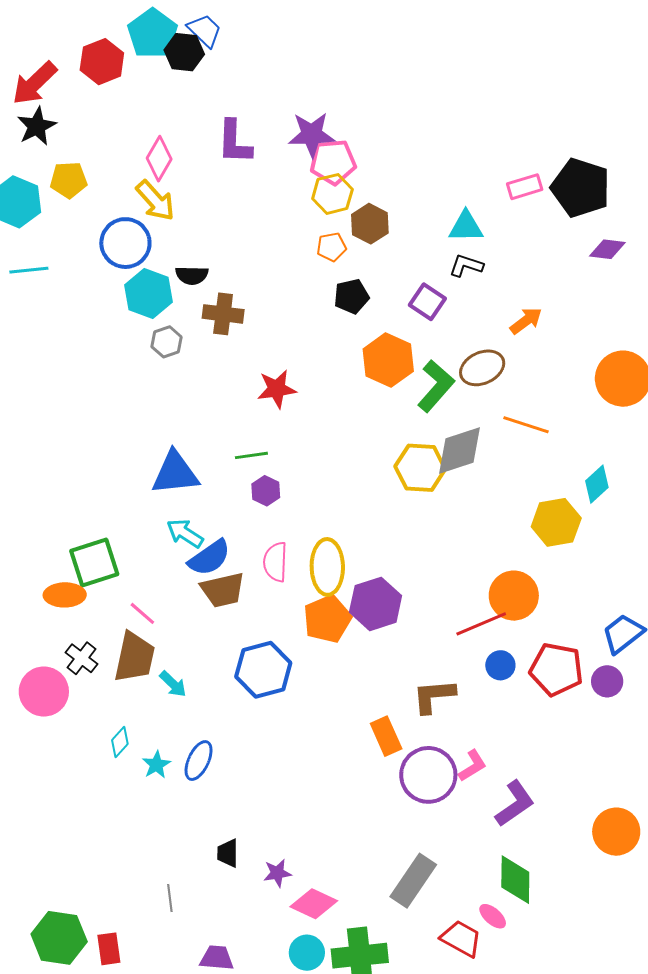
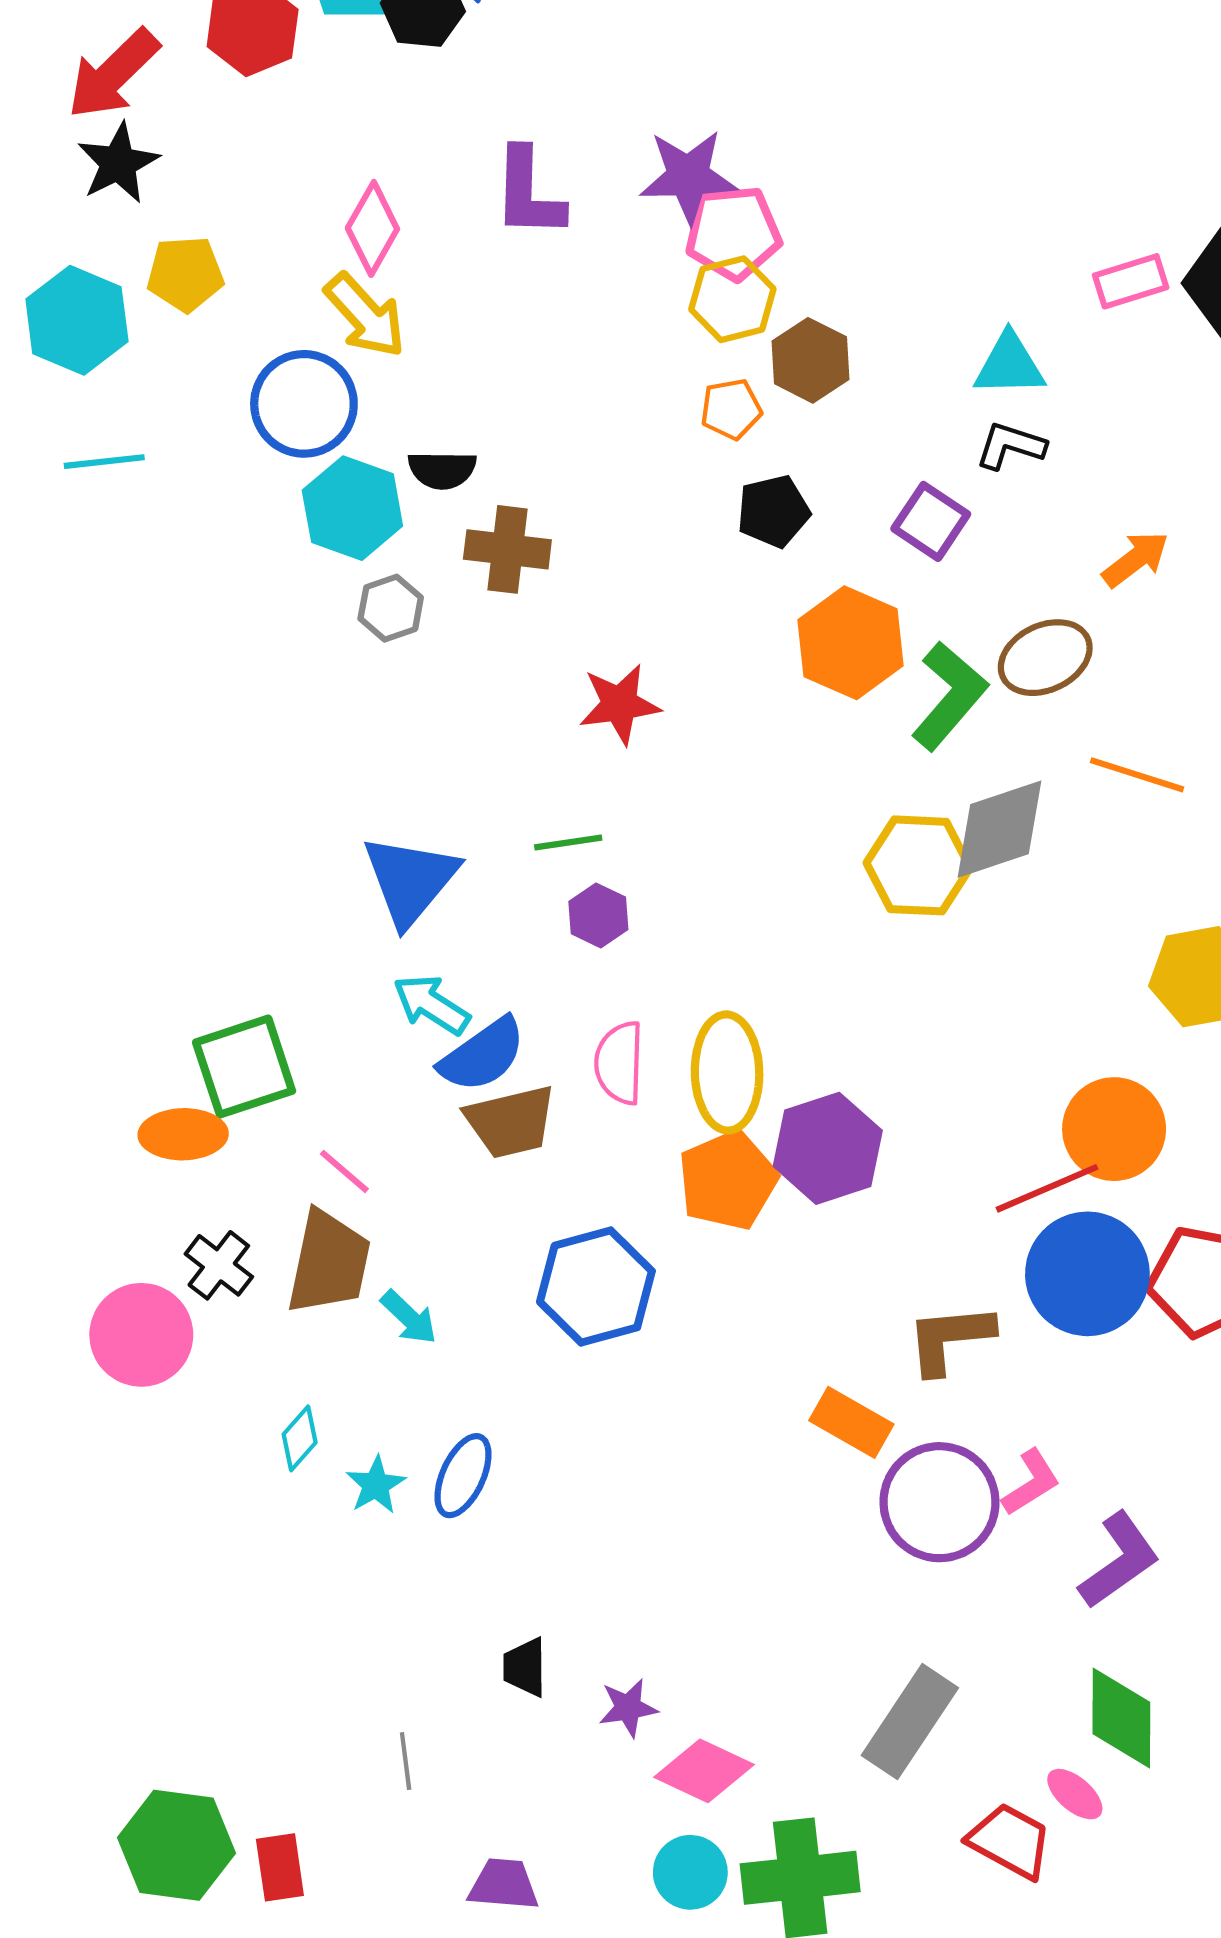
blue triangle: (175, 473) -> (410, 880), turned -44
blue circle: (500, 665) -> (1087, 1274), size x2.0
orange rectangle: (386, 736) -> (851, 1422), turned -36

